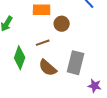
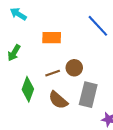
brown circle: (62, 24) -> (74, 68), moved

